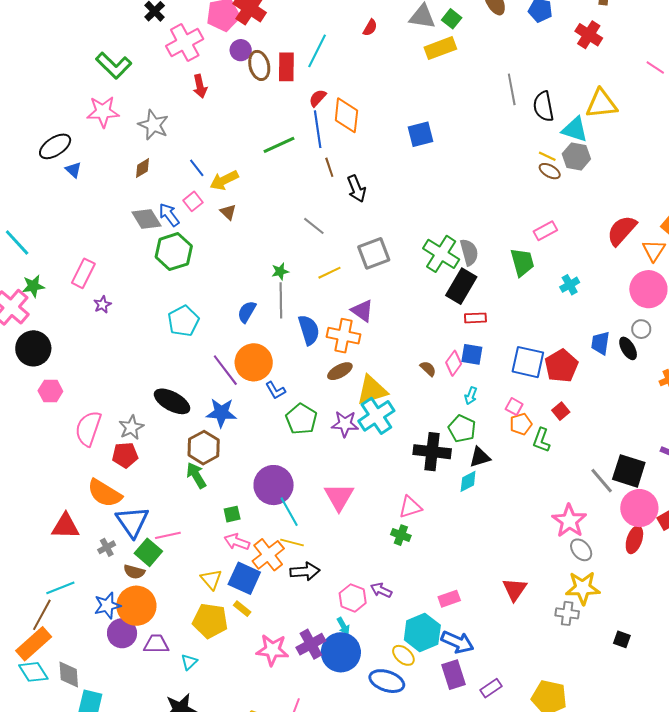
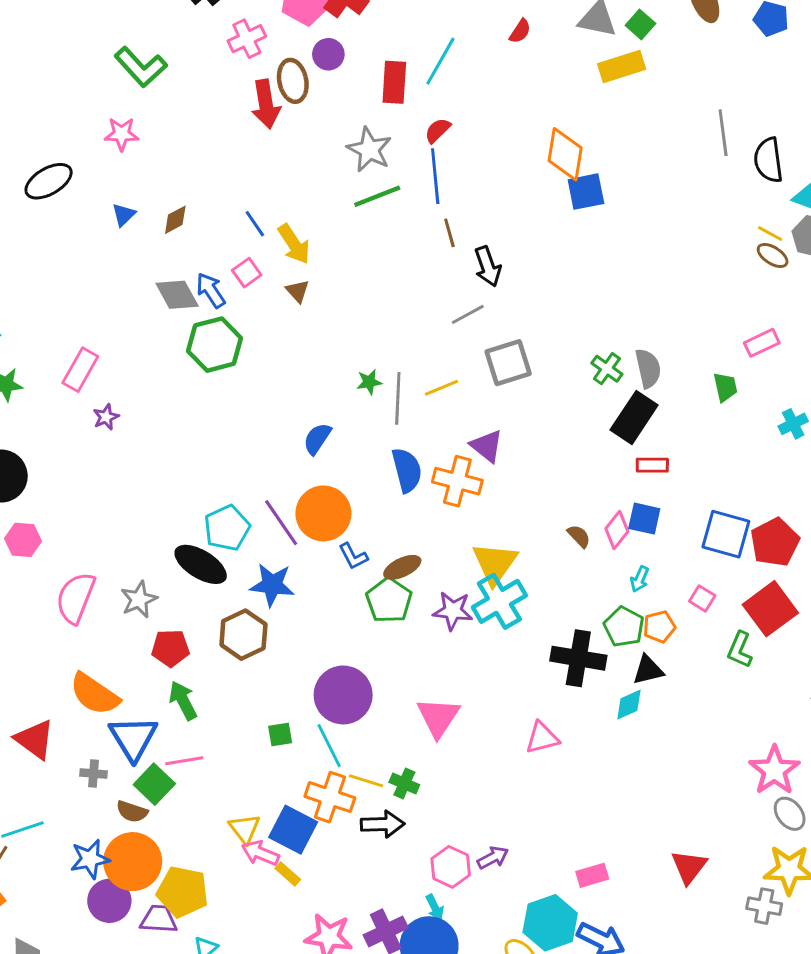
pink cross: (185, 42) -> (247, 39), size x0.7
brown ellipse: (259, 65) -> (293, 81), moved
red arrow: (200, 86) -> (266, 104), size x1.4
pink star: (103, 112) -> (122, 134), size x0.7
orange diamond: (346, 115) -> (565, 154), moved
gray star: (153, 125) -> (369, 150), moved
blue triangle: (73, 170) -> (124, 215), moved, turned 30
yellow arrow: (224, 180) -> (294, 244), turned -100
gray line: (314, 226) -> (468, 314), moved, turned -70
green cross: (441, 254) -> (607, 369), size x0.6
green trapezoid: (522, 262) -> (725, 387), size x0.7
gray line: (281, 300) -> (398, 398), moved
cyan pentagon: (183, 321) -> (227, 528), moved
brown ellipse: (340, 371) -> (402, 567), moved
yellow triangle: (372, 390) -> (495, 563), turned -40
red square: (561, 411) -> (770, 609), size x2.0
orange pentagon: (521, 424) -> (659, 627), moved
red pentagon: (125, 455) -> (170, 648), moved
green arrow: (196, 475) -> (183, 700), moved
cyan line: (289, 512) -> (329, 746), moved
red triangle: (65, 526) -> (35, 739), turned 32
green cross: (401, 535) -> (404, 784), moved
pink arrow: (237, 542) -> (260, 853), moved
gray cross: (107, 547) -> (94, 774), turned 30
orange cross: (268, 555) -> (330, 797), turned -36
purple arrow: (381, 590) -> (493, 858), turned 125
yellow pentagon: (210, 621) -> (183, 892), moved

